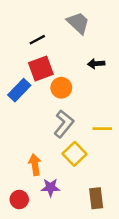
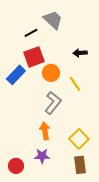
gray trapezoid: (78, 23) -> (53, 20), moved
yellow line: (102, 129) -> (75, 84), moved, turned 56
yellow square: (75, 154) -> (79, 139), moved
orange arrow: (35, 165) -> (45, 131), moved

